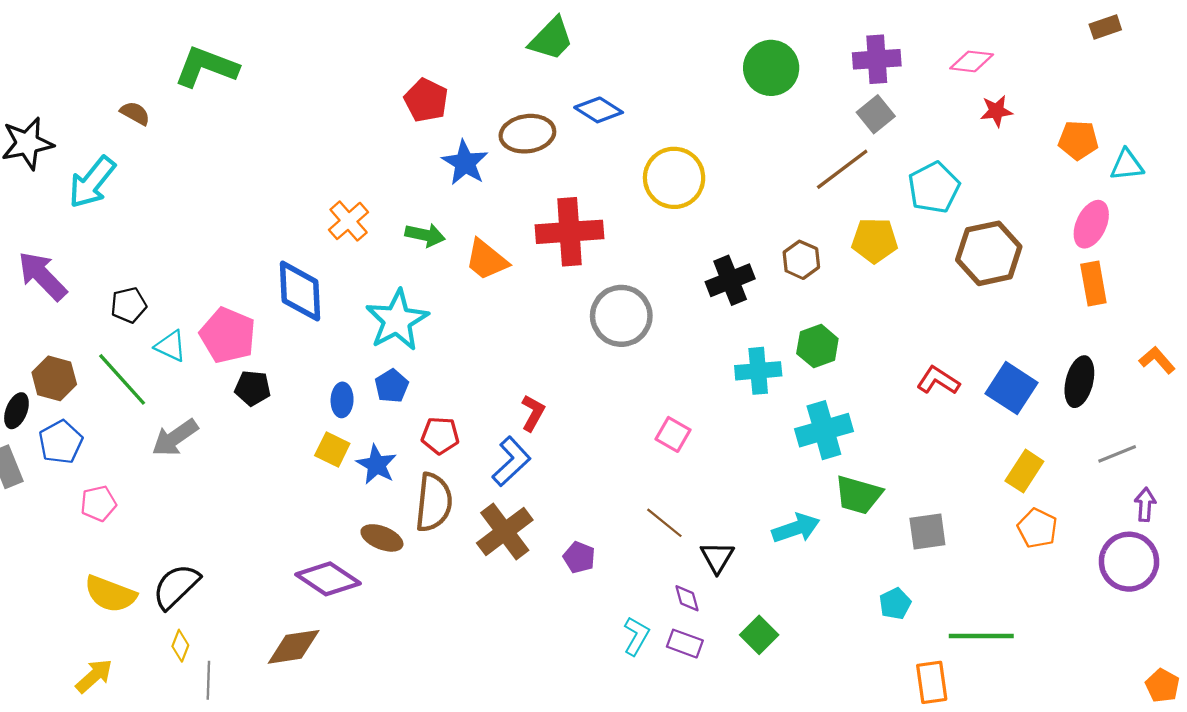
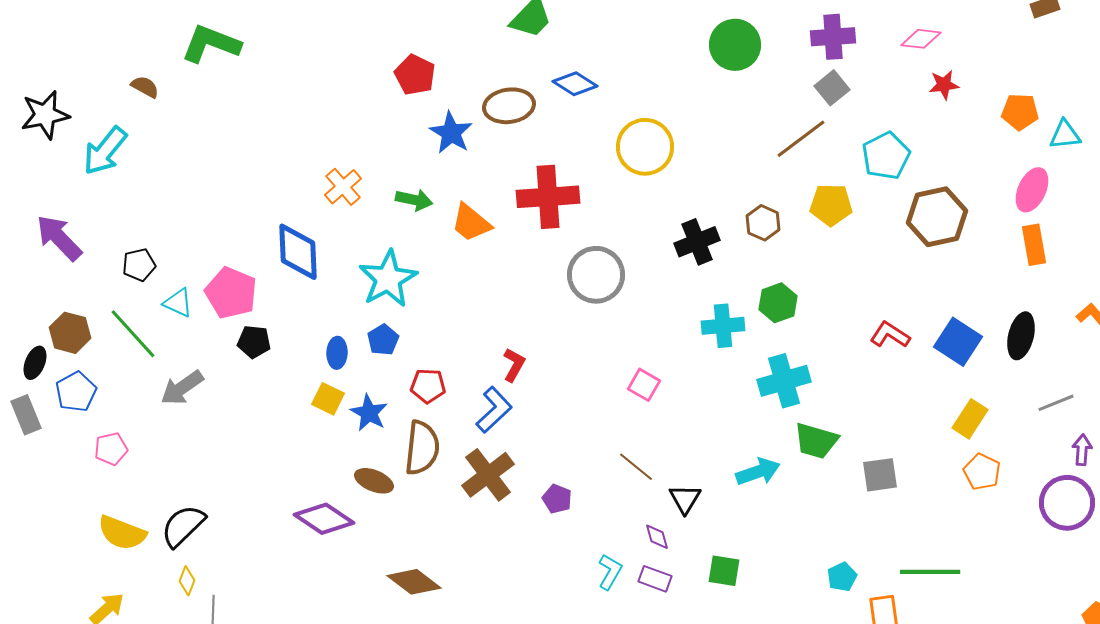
cyan pentagon: (895, 604) -> (842, 577), moved
green square: (759, 635) -> (724, 571), turned -36
brown diamond: (294, 647) -> (414, 582), moved, turned 46

